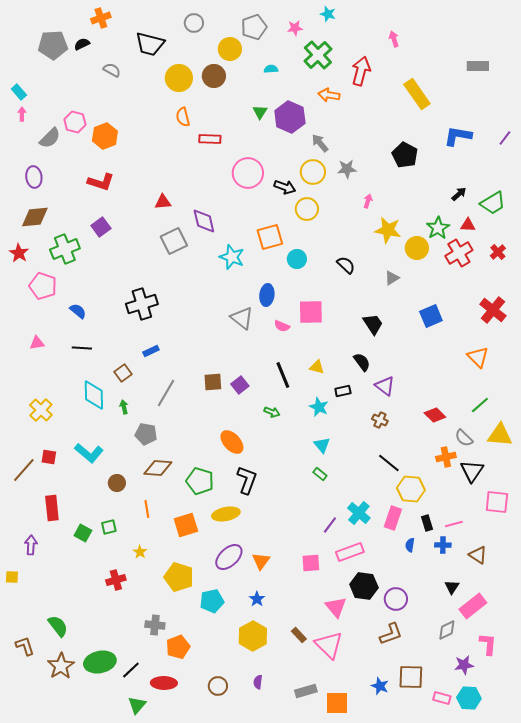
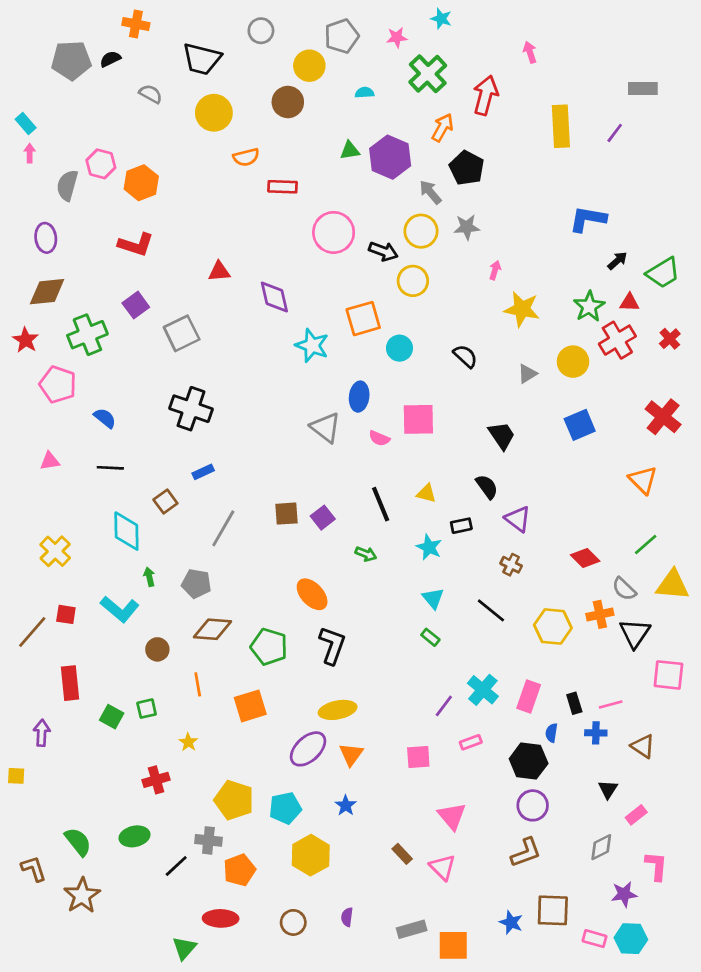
orange cross: (101, 18) -> (136, 24), turned 30
yellow circle: (179, 78) -> (214, 113), moved
yellow rectangle: (417, 94) -> (561, 126), turned 32
orange arrow: (329, 95) -> (443, 128), turned 110
green triangle: (260, 112) -> (350, 150), turned 49
orange semicircle: (183, 117) -> (246, 157), turned -90
blue L-shape: (458, 136) -> (588, 219), moved
gray semicircle: (50, 138) -> (67, 185), turned 150
purple line: (505, 138) -> (615, 133), moved
black pentagon: (405, 155) -> (467, 168), moved
gray square: (174, 241) -> (182, 333), moved
yellow circle: (417, 248) -> (573, 362), moved
black cross: (142, 304) -> (191, 409), turned 36
green arrow: (124, 407) -> (149, 577), moved
black line: (389, 463) -> (491, 610), moved
yellow hexagon: (411, 489) -> (553, 627), moved
yellow ellipse: (226, 514) -> (338, 710), moved
pink rectangle: (350, 552) -> (471, 742), size x0.6
yellow pentagon: (179, 577) -> (234, 800), moved
black hexagon: (364, 586) -> (529, 761), moved
pink rectangle: (473, 606) -> (636, 815), size x0.6
yellow hexagon: (253, 636) -> (311, 855), moved
pink triangle: (329, 645) -> (443, 867), size x0.7
green ellipse: (100, 662) -> (135, 836), moved, size x0.7
black line: (131, 670) -> (176, 866), moved

